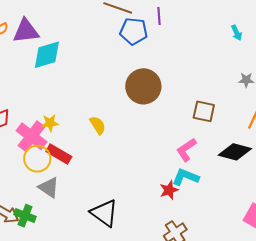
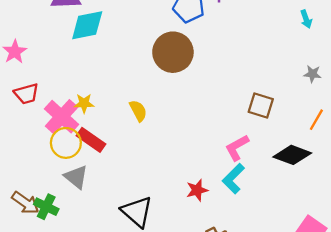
brown circle: (143, 86) -> (173, 52), moved
cyan L-shape: (186, 177) -> (233, 179), turned -72
red star: (169, 190) -> (197, 190), moved

